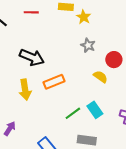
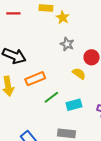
cyan rectangle: (95, 110) -> (74, 105), turned -70
green line: (73, 113) -> (51, 97), moved

